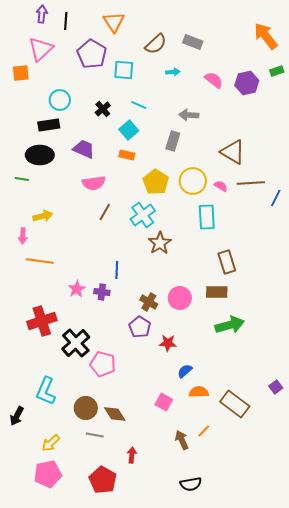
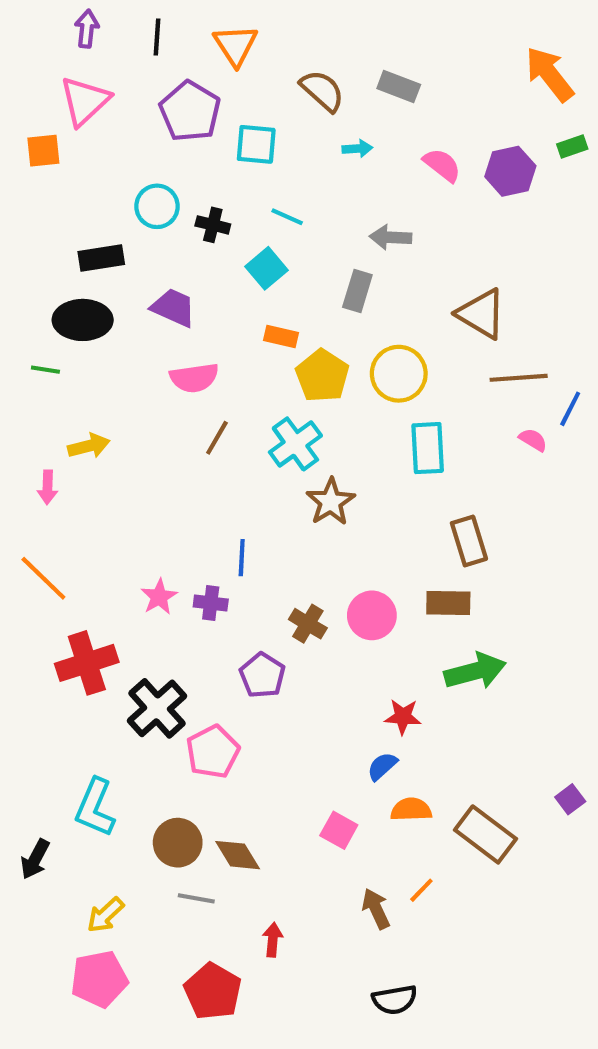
black line: (66, 21) -> (157, 37), moved
brown semicircle: (156, 44) -> (322, 91), turned -95
cyan circle: (60, 100) -> (157, 206), moved
black cross: (103, 109) -> (213, 225), turned -35
orange rectangle: (127, 155) -> (281, 337), moved
pink semicircle: (221, 186) -> (533, 440), moved
orange line: (40, 261) -> (43, 578), moved, turned 36
purple pentagon: (140, 327) -> (262, 675), moved
red star: (168, 343) -> (403, 717), moved
pink pentagon: (103, 364) -> (213, 752), turned 30

